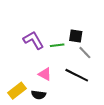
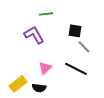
green line: (57, 45) -> (46, 14), moved
pink triangle: (45, 74) -> (45, 68), turned 48

